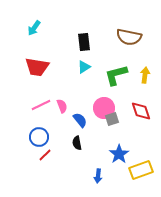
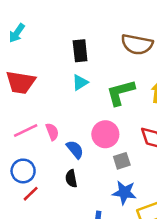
gray square: (112, 119) -> (122, 161), moved
blue star: (119, 154) -> (124, 192), turned -30

